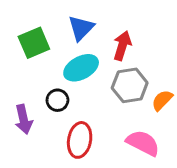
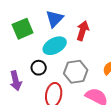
gray hexagon: (130, 85) -> (76, 72), moved

